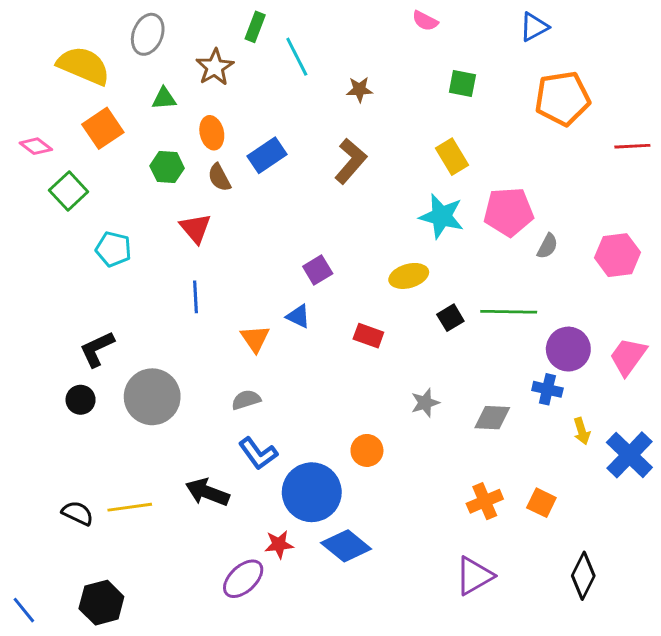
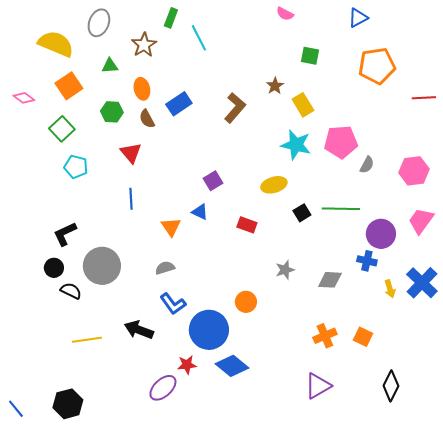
brown star: (359, 90) -> (275, 86), moved, turned -30
green square: (69, 191) -> (62, 129), moved
pink trapezoid: (628, 356) -> (421, 221), moved
blue cross: (629, 455) -> (422, 283), moved
black semicircle: (78, 513) -> (71, 291), moved

